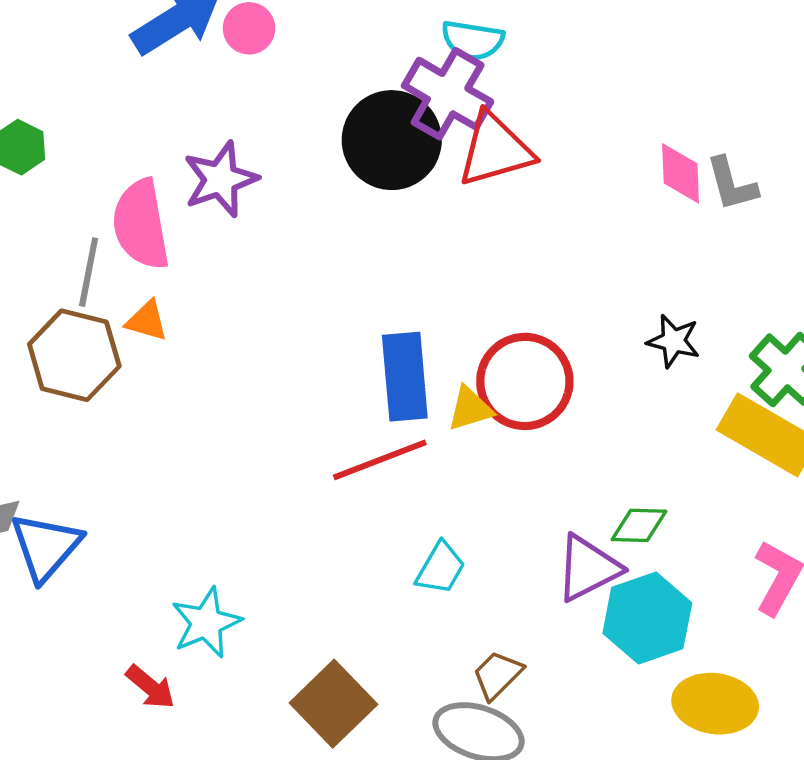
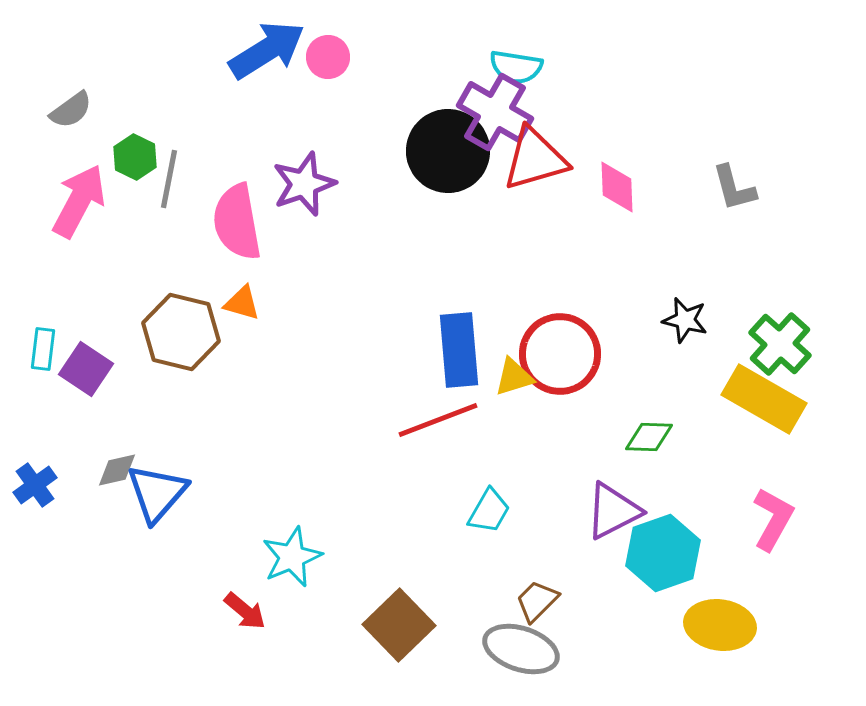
pink diamond: (681, 173) -> (617, 187), moved
gray line: (89, 272) -> (169, 179), moved
green diamond: (639, 525) -> (649, 437), moved

